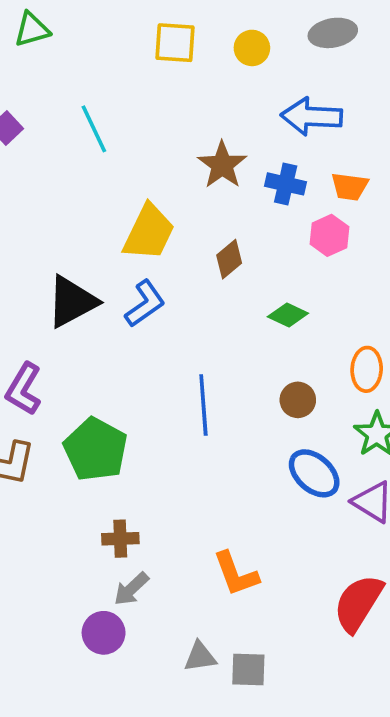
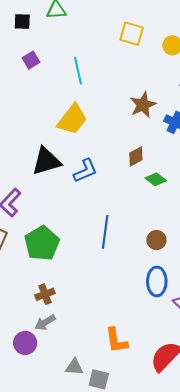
yellow trapezoid: (149, 232) -> (72, 119), moved
green diamond: (288, 315) -> (156, 179), moved
blue ellipse: (314, 473) -> (157, 281), turned 36
brown cross: (120, 539) -> (45, 294), turned -30
orange L-shape: (236, 574) -> (116, 340), moved

